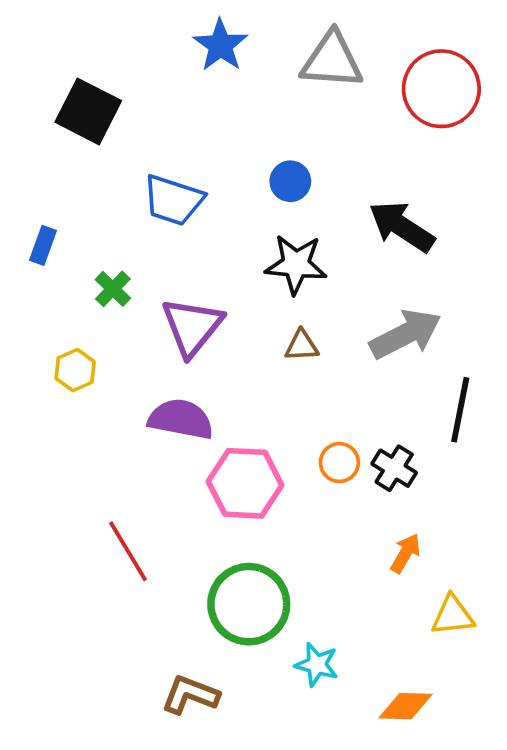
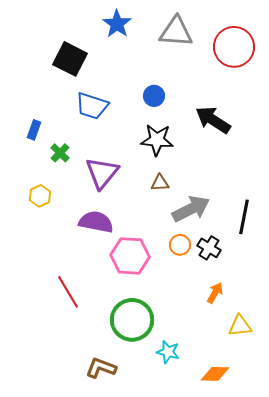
black square: (88, 111) -> (70, 59), moved
blue rectangle: (43, 245) -> (34, 130), moved
gray arrow: (405, 334) -> (191, 209), moved

